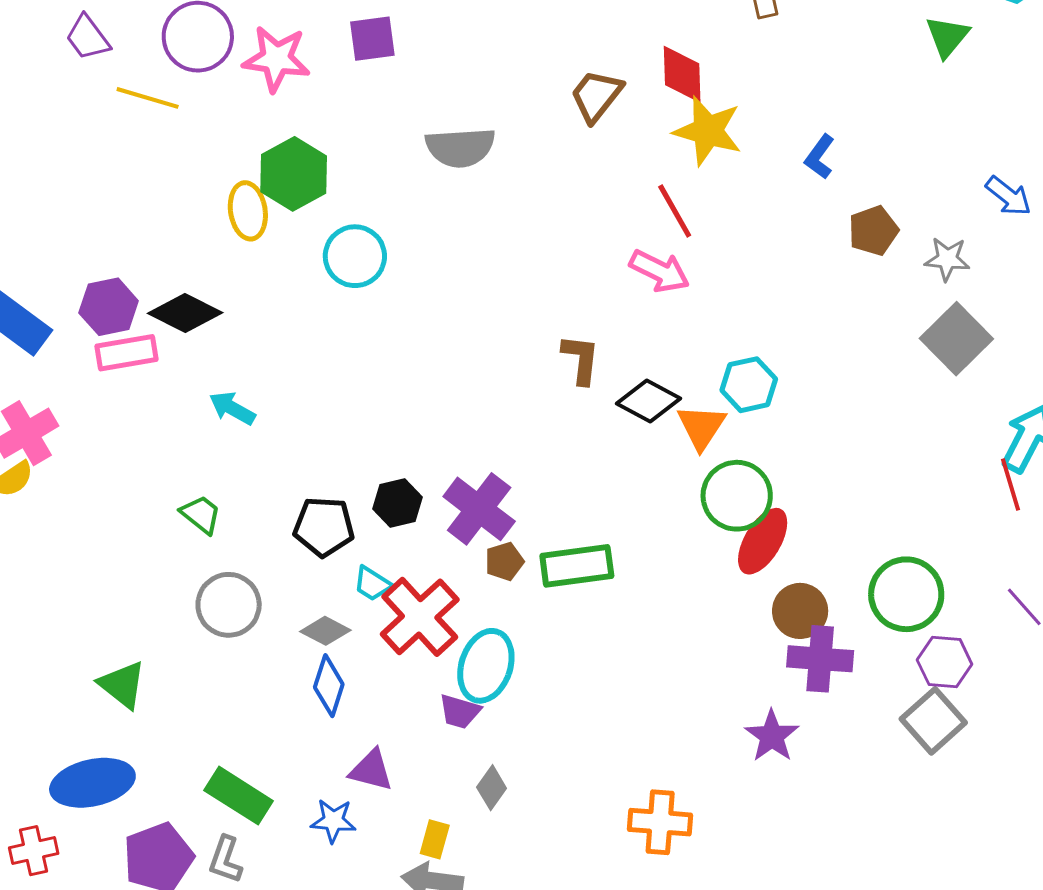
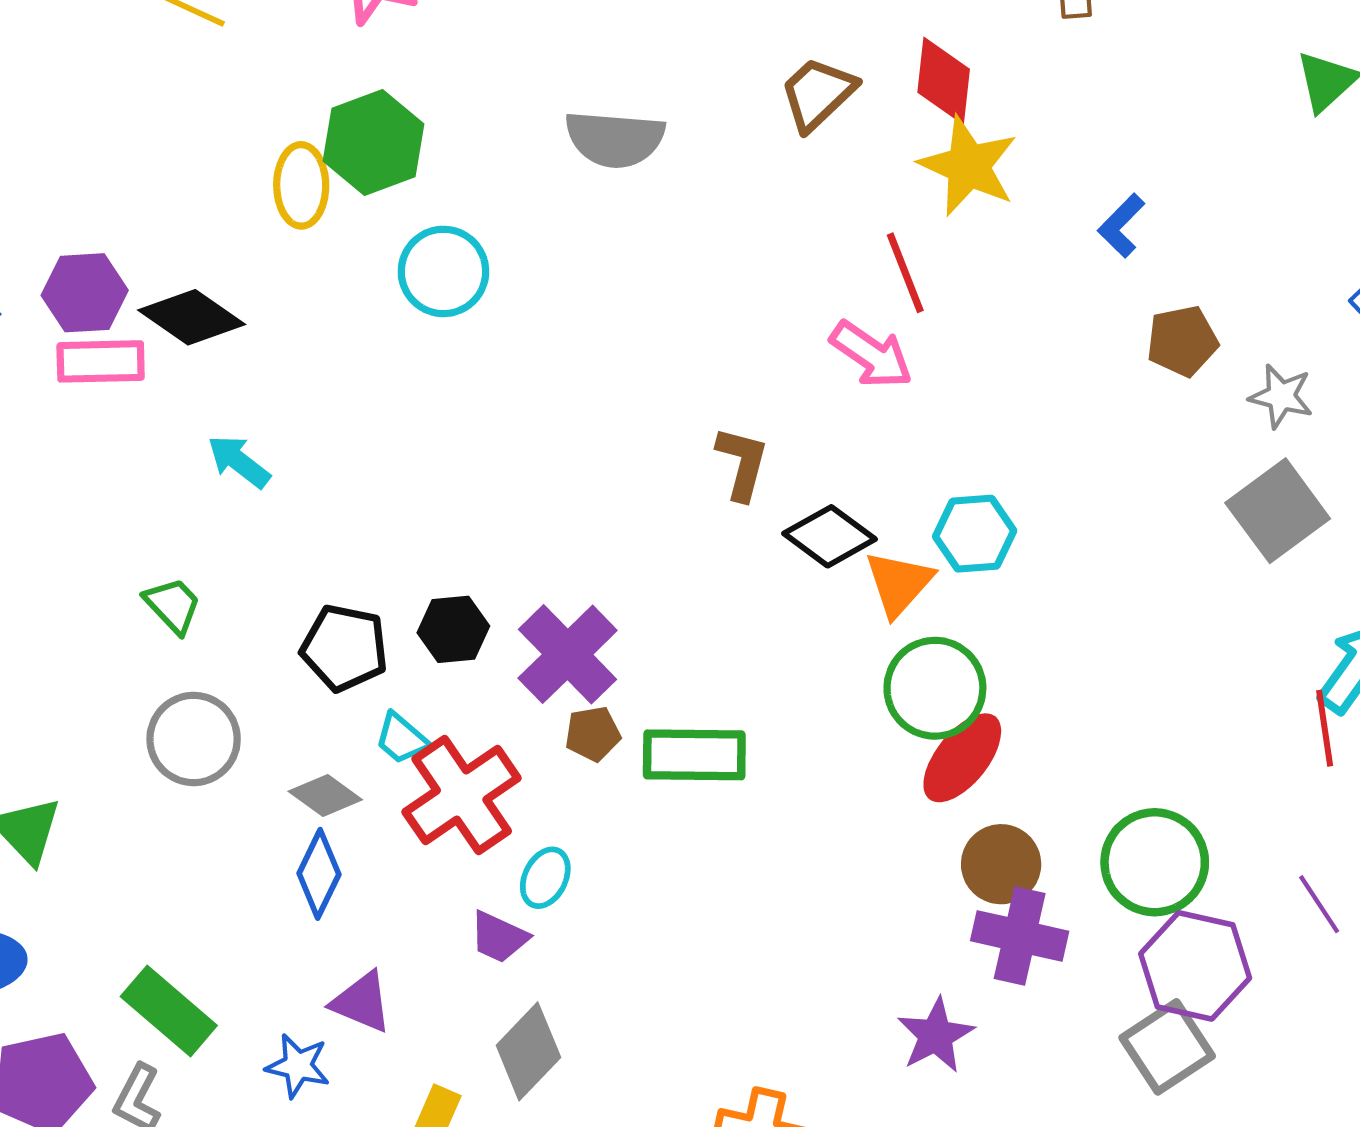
purple hexagon: (945, 662) -> (1195, 966), size x1.4
cyan ellipse: (486, 666) -> (545, 878), size x0.6
gray diamond: (492, 788) -> (528, 1051), size x1.5

